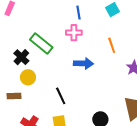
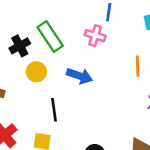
blue arrow: (83, 63) -> (79, 76), moved
yellow circle: (28, 77) -> (36, 72), moved

